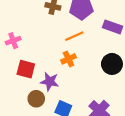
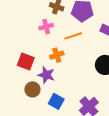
pink cross: (13, 41) -> (46, 27), moved
orange cross: (68, 59) -> (57, 55), moved

